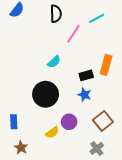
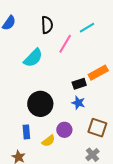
cyan semicircle: (54, 62) -> (33, 58), moved, size x1.5
orange rectangle: (106, 65) -> (98, 73), turned 48
brown square: (103, 121) -> (97, 128), turned -30
blue rectangle: (14, 122) -> (26, 132), moved

